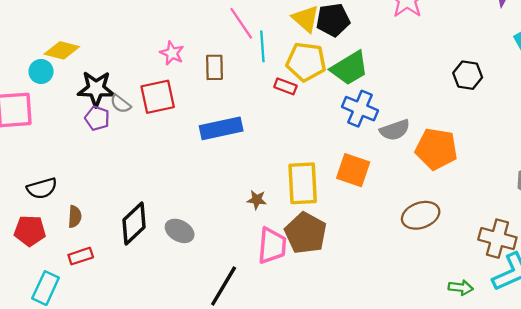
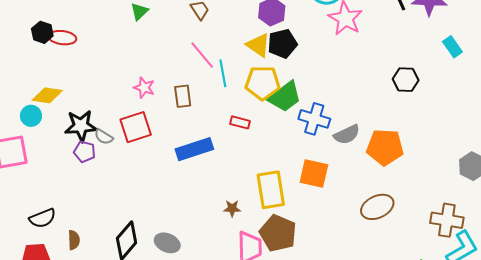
green trapezoid: (349, 68) -> (285, 97), moved
red rectangle: (285, 86) -> (240, 122), moved

